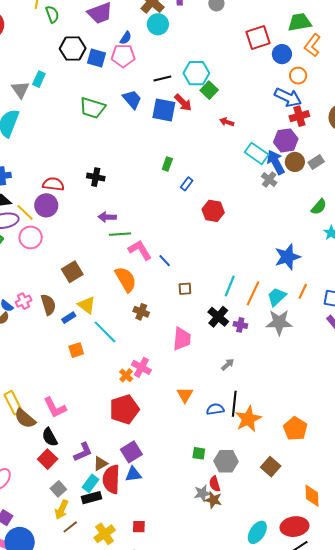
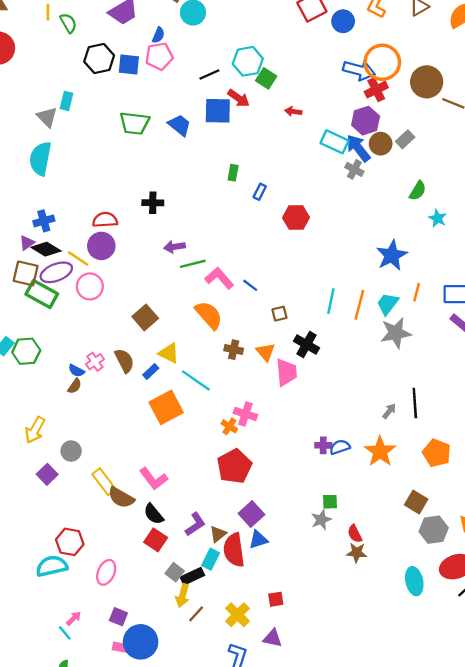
orange circle: (298, 76) -> (382, 62), moved, size x1.8
blue trapezoid: (132, 99) -> (179, 125), moved
black cross: (218, 317) -> (307, 345), moved
purple cross: (240, 325) -> (323, 445), moved
orange square: (76, 350) -> (166, 407), size x1.8
gray arrow: (228, 365) -> (389, 411), moved
orange triangle: (185, 395) -> (266, 352), moved
black line: (234, 404) -> (415, 403), moved
gray hexagon: (226, 461) -> (434, 530), moved
gray star: (202, 493) -> (321, 520), moved
black rectangle: (92, 498) -> (192, 576), moved
cyan ellipse: (257, 532) -> (414, 581), turned -35

